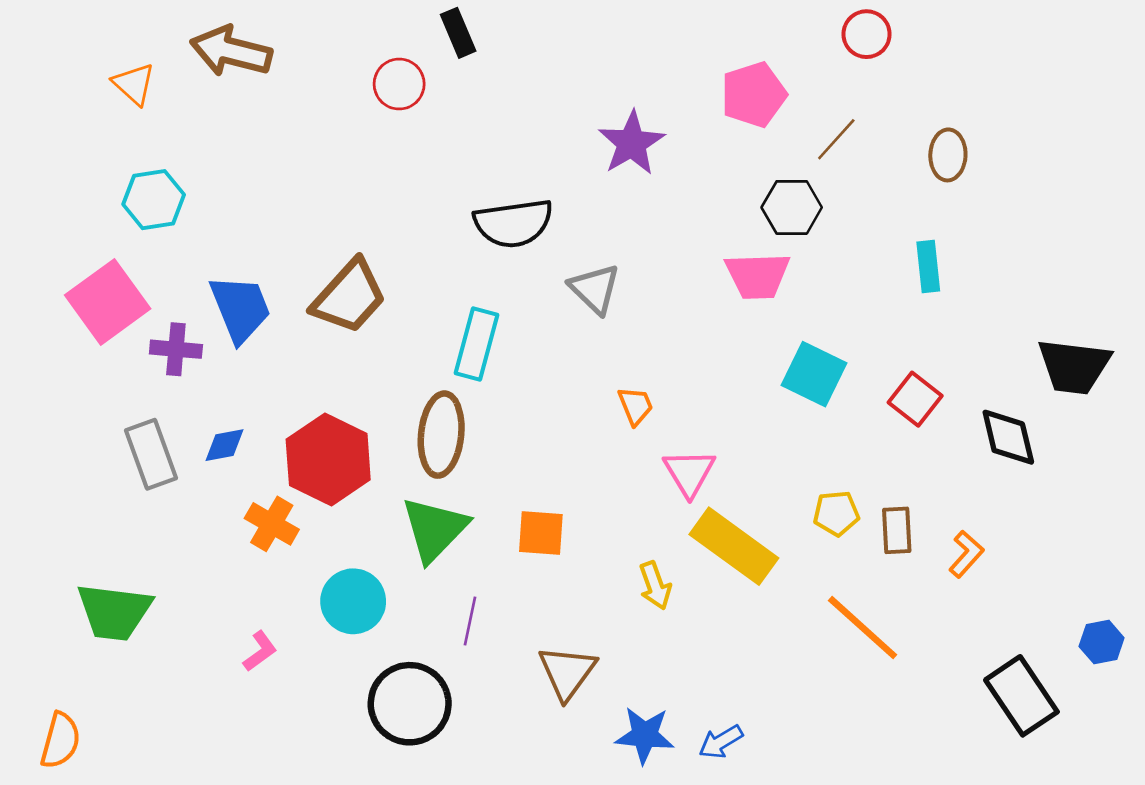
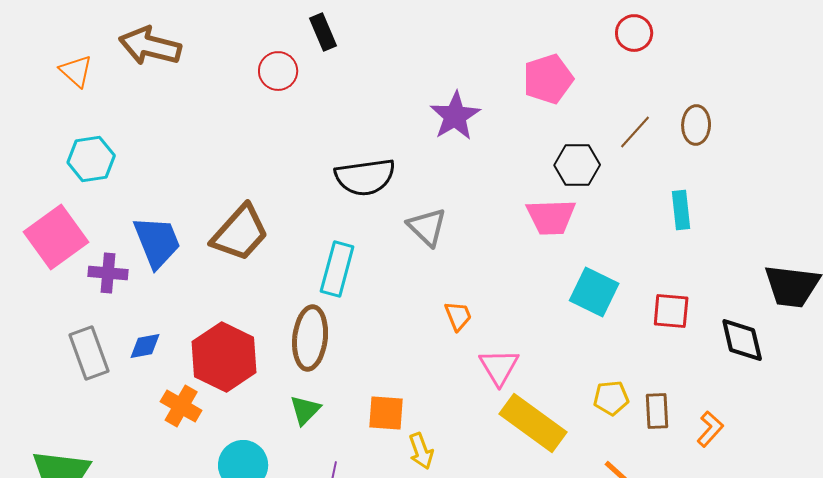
brown line: (836, 139) -> (635, 132), moved
red square: (915, 399) -> (671, 311), turned -33
green triangle: (435, 529) -> (305, 410), size x0.6
yellow arrow: (655, 586) -> (421, 451), moved

